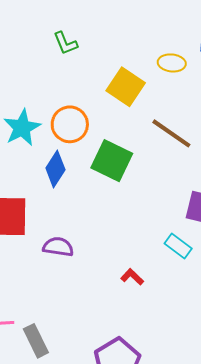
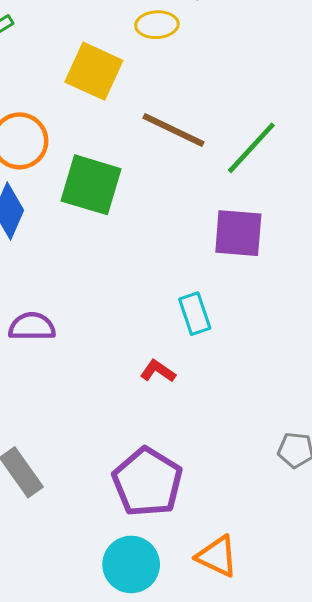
cyan rectangle: (178, 246) -> (195, 314), moved, turned 44
red L-shape: (132, 277) -> (158, 371), moved

